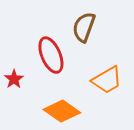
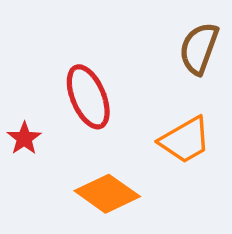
brown semicircle: (84, 27) -> (199, 48), moved

